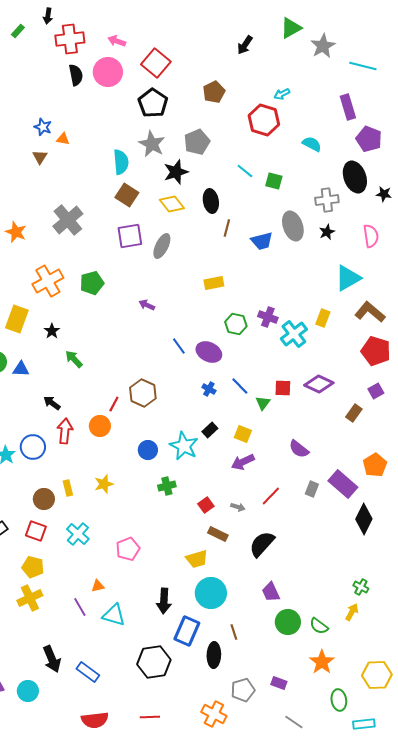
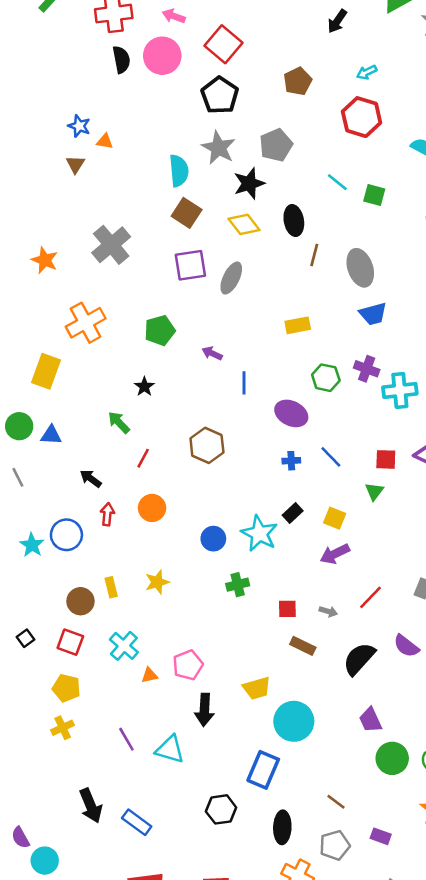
cyan arrow: (282, 94) -> (367, 72), moved
gray ellipse: (293, 226) -> (360, 268), moved
blue trapezoid: (262, 241) -> (373, 314), moved
green pentagon: (92, 283) -> (160, 330), moved
black star: (52, 331) -> (144, 387), moved
cyan cross: (294, 334) -> (400, 390), turned 32
blue line: (179, 346) -> (244, 383), moved, turned 36
blue cross: (209, 389) -> (291, 461), turned -32
brown hexagon: (143, 393) -> (207, 445), moved
green triangle: (263, 403) -> (374, 491), moved
red line: (114, 404) -> (143, 458), moved
red arrow: (65, 431) -> (107, 514), size x0.7
purple semicircle: (299, 449) -> (406, 646), moved
red square: (206, 505) -> (287, 609), turned 35
yellow trapezoid: (197, 559) -> (257, 688), moved
orange triangle: (98, 586) -> (149, 675), moved
yellow cross: (30, 598) -> (63, 728), size x0.7
black arrow: (164, 601) -> (204, 710), moved
brown line: (234, 632) -> (336, 802), moved, turned -35
black ellipse: (214, 655) -> (282, 827), moved
black hexagon: (154, 662) -> (221, 809), size x0.7
cyan circle: (28, 691) -> (45, 861), moved

